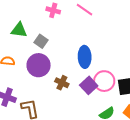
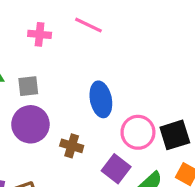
gray square: (41, 41) -> (28, 86), turned -32
purple square: (89, 85) -> (116, 169), moved

